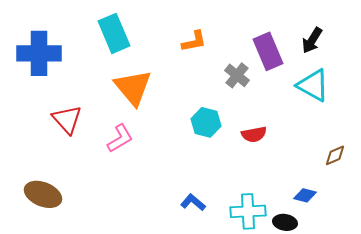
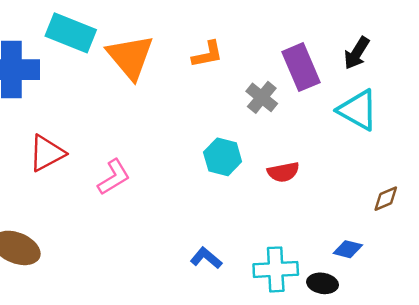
cyan rectangle: (114, 33) -> (71, 33), moved, turned -45
orange triangle: (133, 87) -> (130, 57), moved
red triangle: (67, 119) -> (47, 153), turned 44

